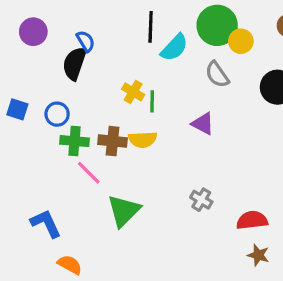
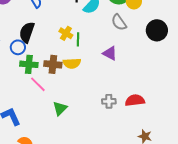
black semicircle: (74, 63) -> (27, 32), moved
gray cross: (201, 200) -> (109, 101), turned -32
green triangle: (124, 211) -> (60, 108), size x0.7
red semicircle: (252, 220) -> (135, 100), moved

